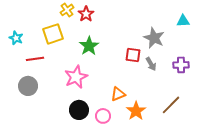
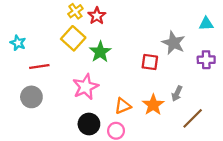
yellow square: (53, 34) -> (73, 38), moved, turned -30
gray arrow: (151, 64) -> (177, 94), moved, turned 56
purple cross: (181, 65) -> (206, 60), moved
orange triangle: (118, 94) -> (123, 106), moved
orange star: (136, 111) -> (153, 105), moved

